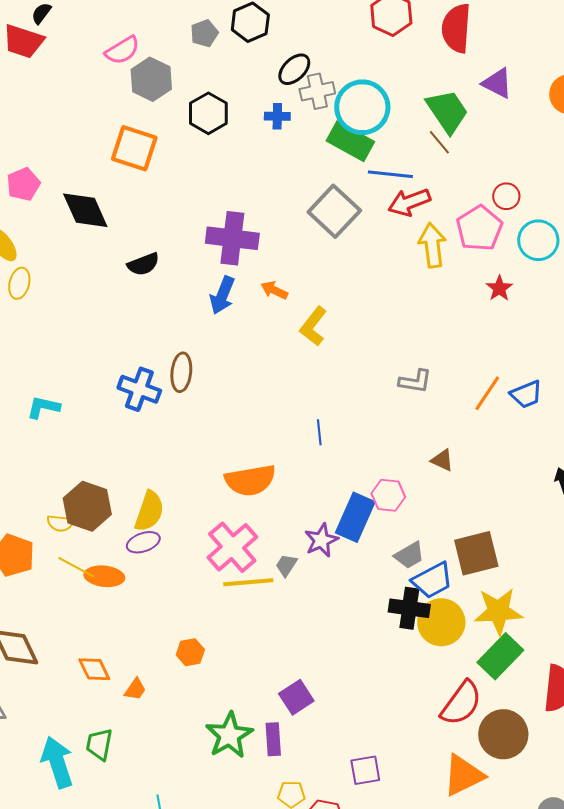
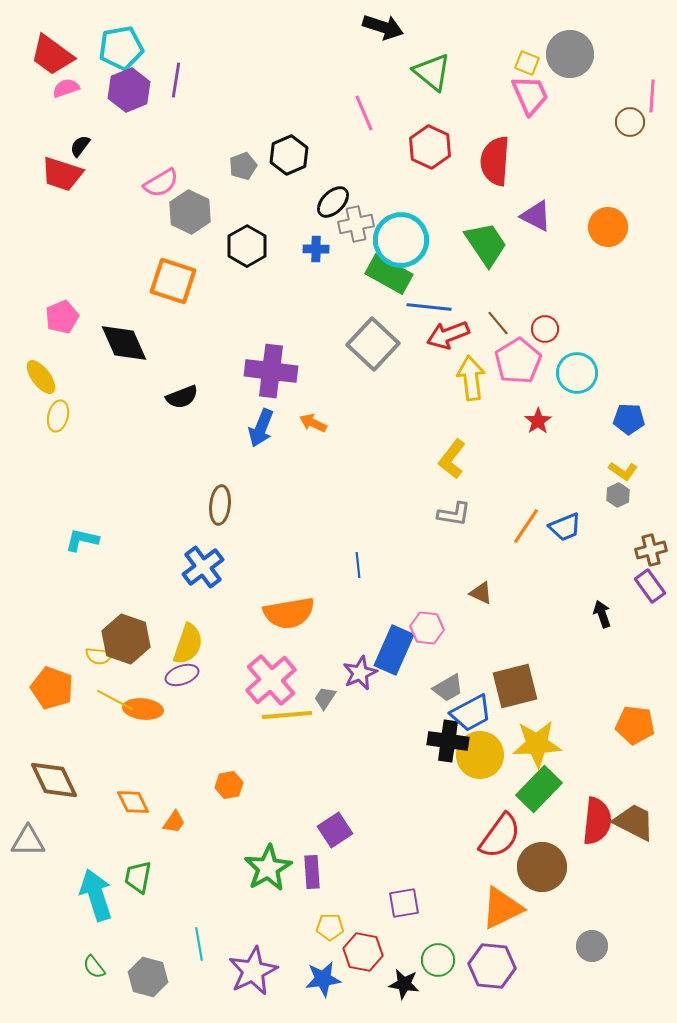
brown line: (439, 142) -> (498, 323), moved
yellow L-shape: (313, 326) -> (452, 459), moved
blue cross: (139, 389) -> (203, 567), moved, turned 33

